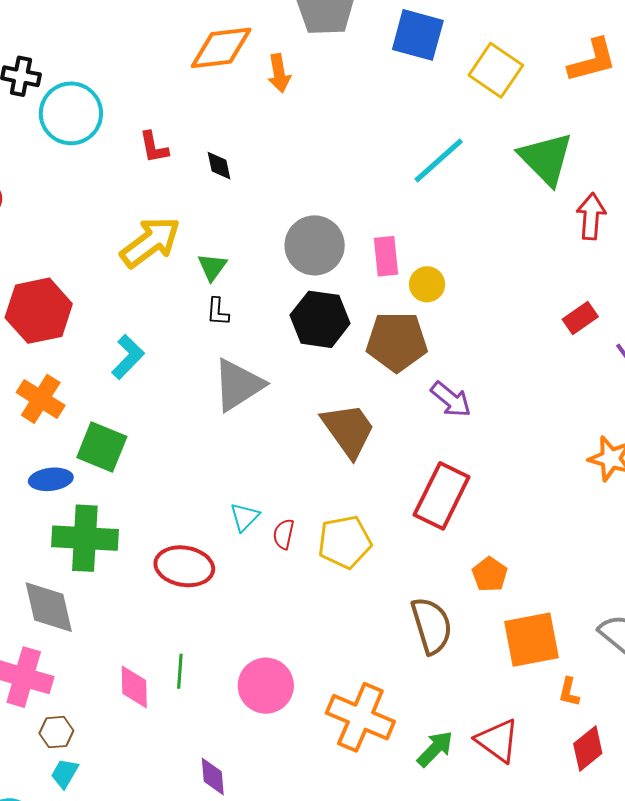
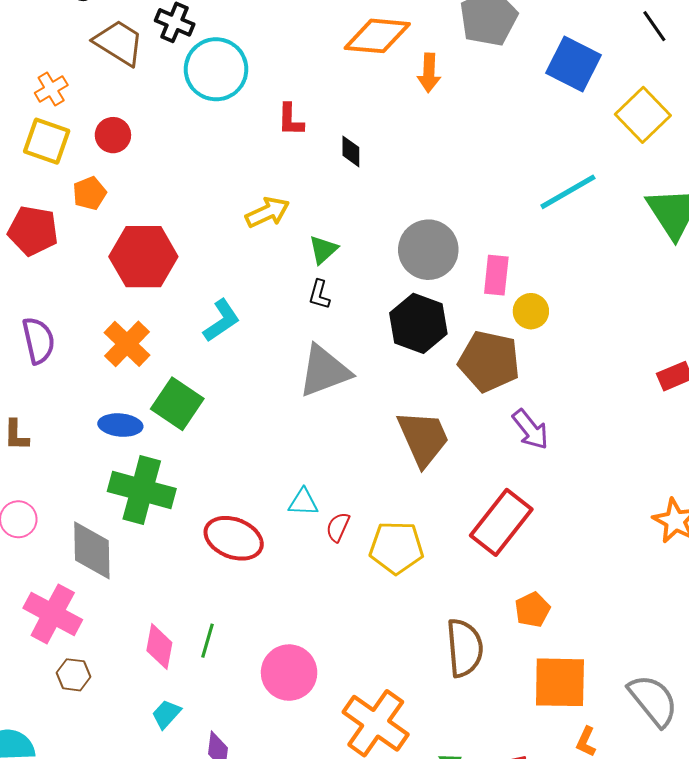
yellow arrow: (150, 242) -> (267, 212), size x0.7
cyan triangle: (245, 517) -> (303, 502), turned 36
cyan trapezoid: (65, 773) -> (166, 714), moved

